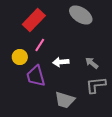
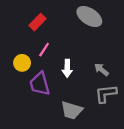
red rectangle: (34, 20) -> (37, 22), size x0.7
white arrow: (61, 62) -> (67, 68), turned -84

